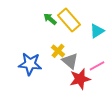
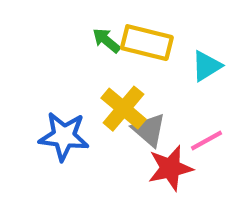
yellow rectangle: (69, 20) -> (147, 43), turned -35
yellow cross: (58, 51) -> (123, 109), size x1.5

